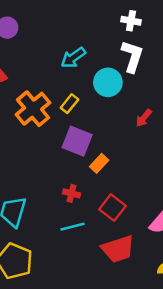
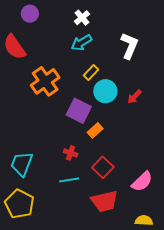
white cross: (131, 21) -> (82, 18), moved, turned 35
cyan circle: (108, 82) -> (105, 91), moved
yellow rectangle: (69, 104) -> (91, 72), moved

